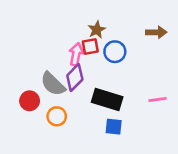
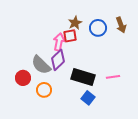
brown arrow: (156, 32) -> (121, 25), turned 70
blue circle: (115, 52) -> (98, 28), moved
pink line: (157, 99) -> (113, 77), moved
blue square: (114, 127) -> (88, 98), turned 32

